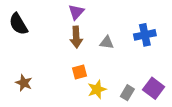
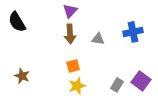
yellow star: (97, 89) -> (77, 86), moved

